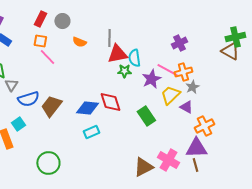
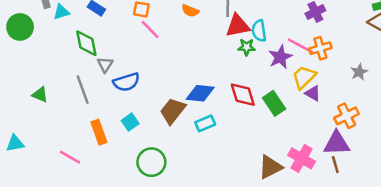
gray star: (192, 87) -> (359, 72), moved
red diamond: (110, 102) -> (243, 95), moved
brown trapezoid: (51, 106) -> (173, 111), moved
purple triangle: (186, 107) -> (313, 93), moved
cyan square: (18, 124) -> (130, 122), moved

